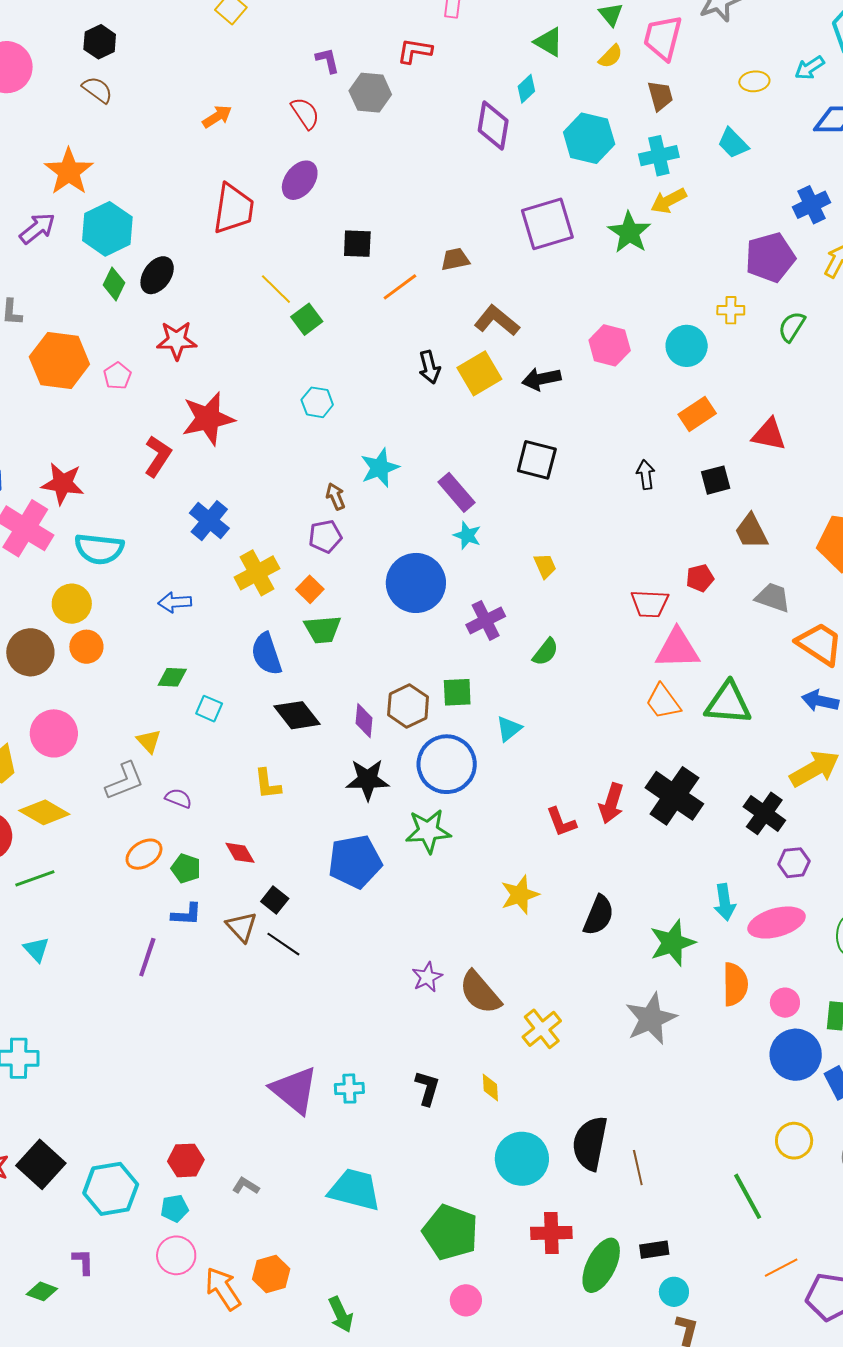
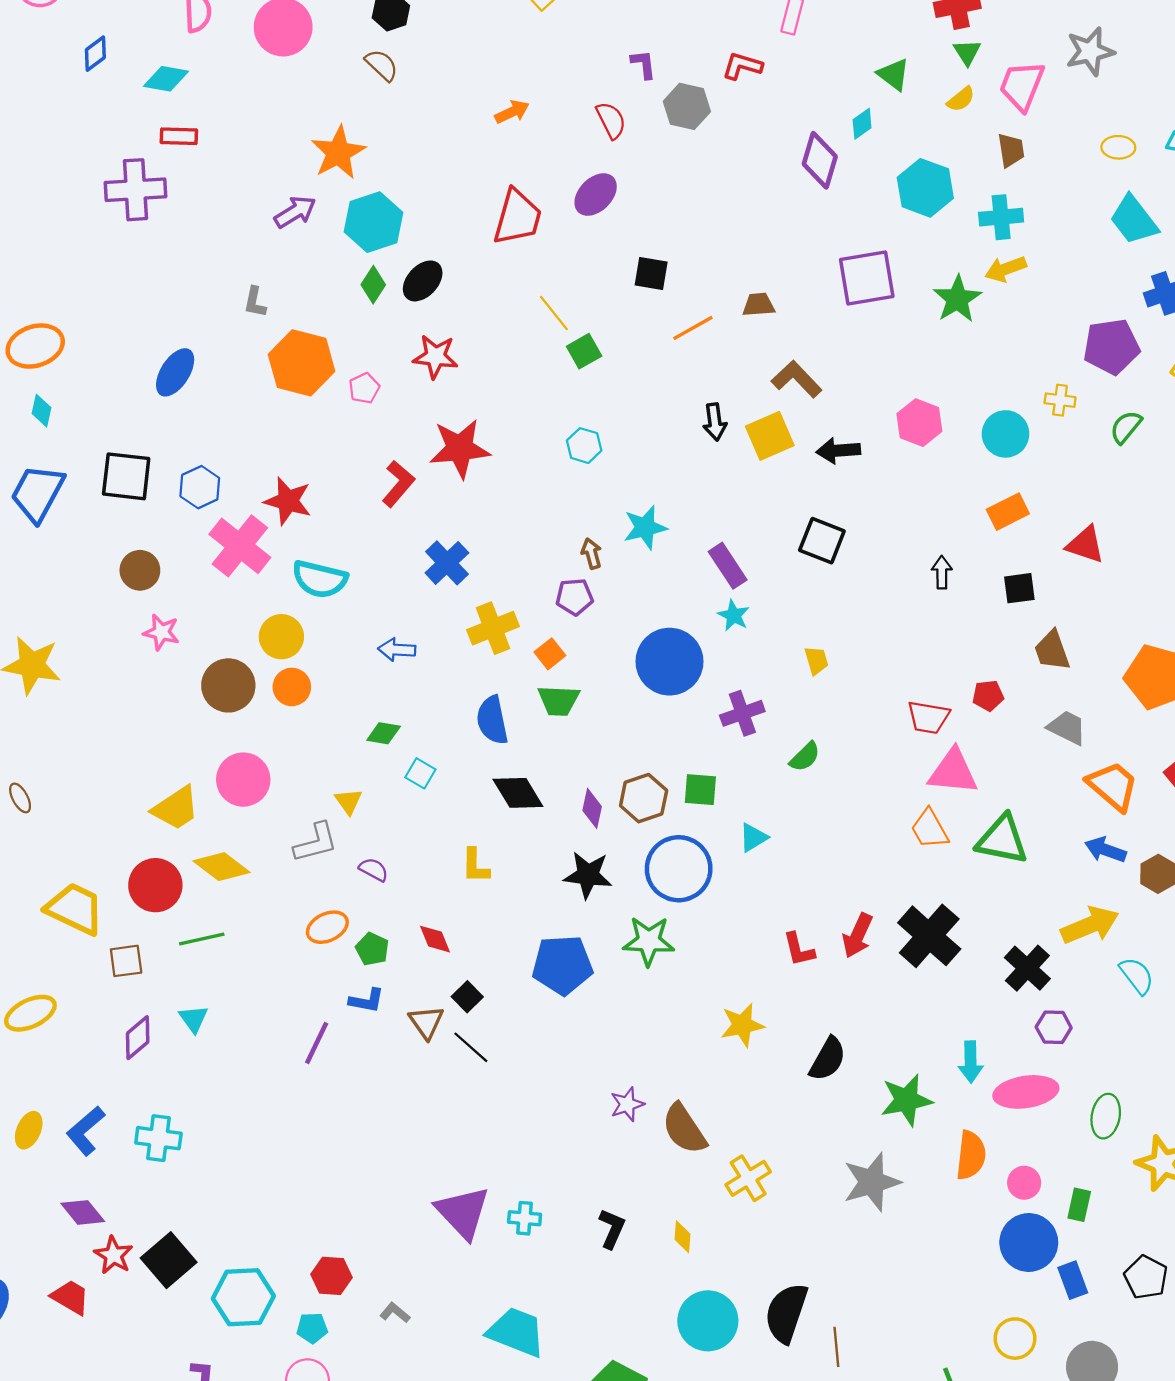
cyan trapezoid: (733, 143) -> (1134, 220), moved, size x1.4

